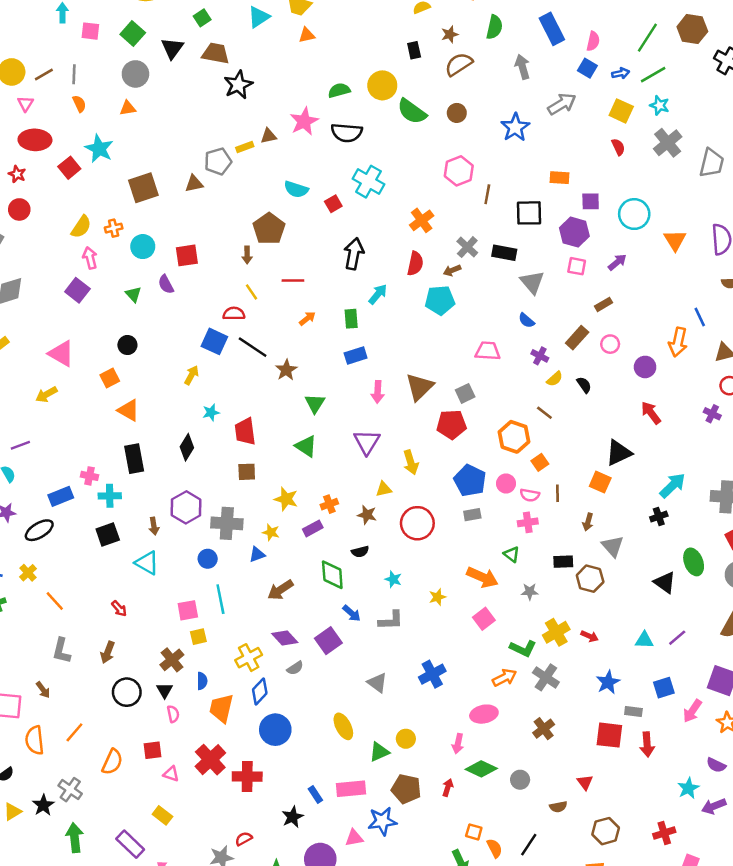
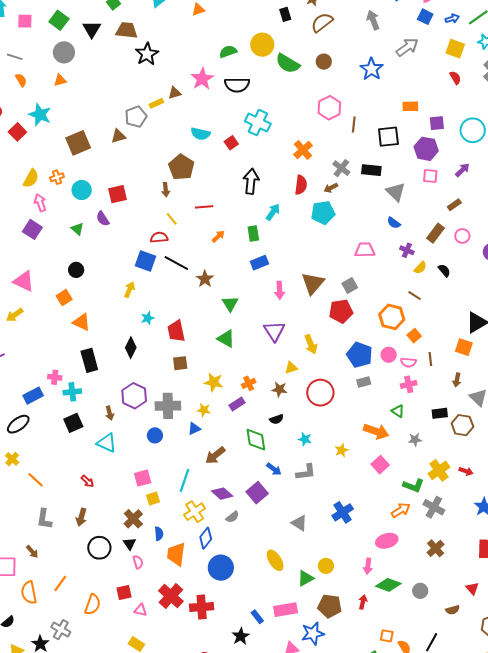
gray line: (74, 74) -> (15, 57), turned -70
cyan line: (220, 599) -> (185, 480), moved, turned 35

